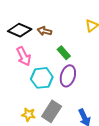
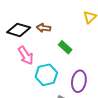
purple ellipse: (68, 76) -> (79, 81), moved

